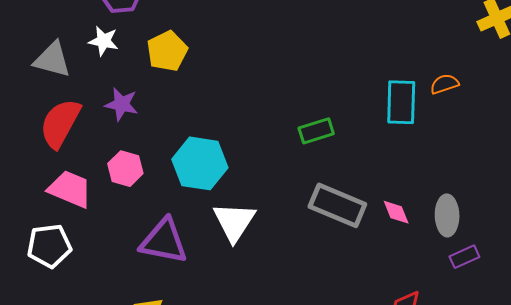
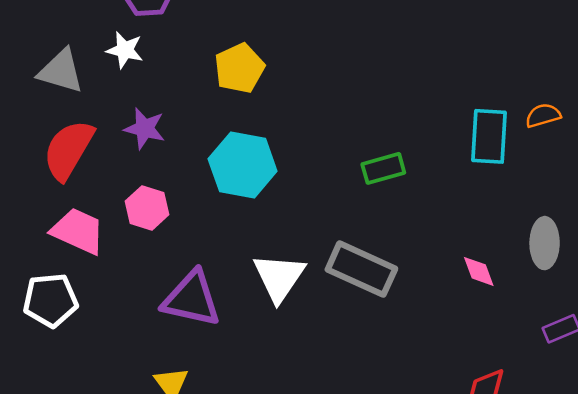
yellow pentagon: (167, 51) -> (239, 68), moved
cyan hexagon: (200, 163) -> (243, 165), moved
gray rectangle: (337, 205) -> (361, 269), moved
gray ellipse: (447, 215) -> (545, 243), moved

